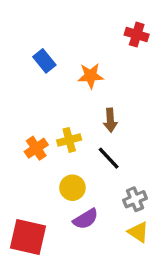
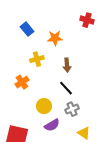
red cross: (137, 35) -> (87, 20), moved
yellow cross: (69, 140) -> (37, 59), moved
gray cross: (135, 199) -> (72, 109), moved

